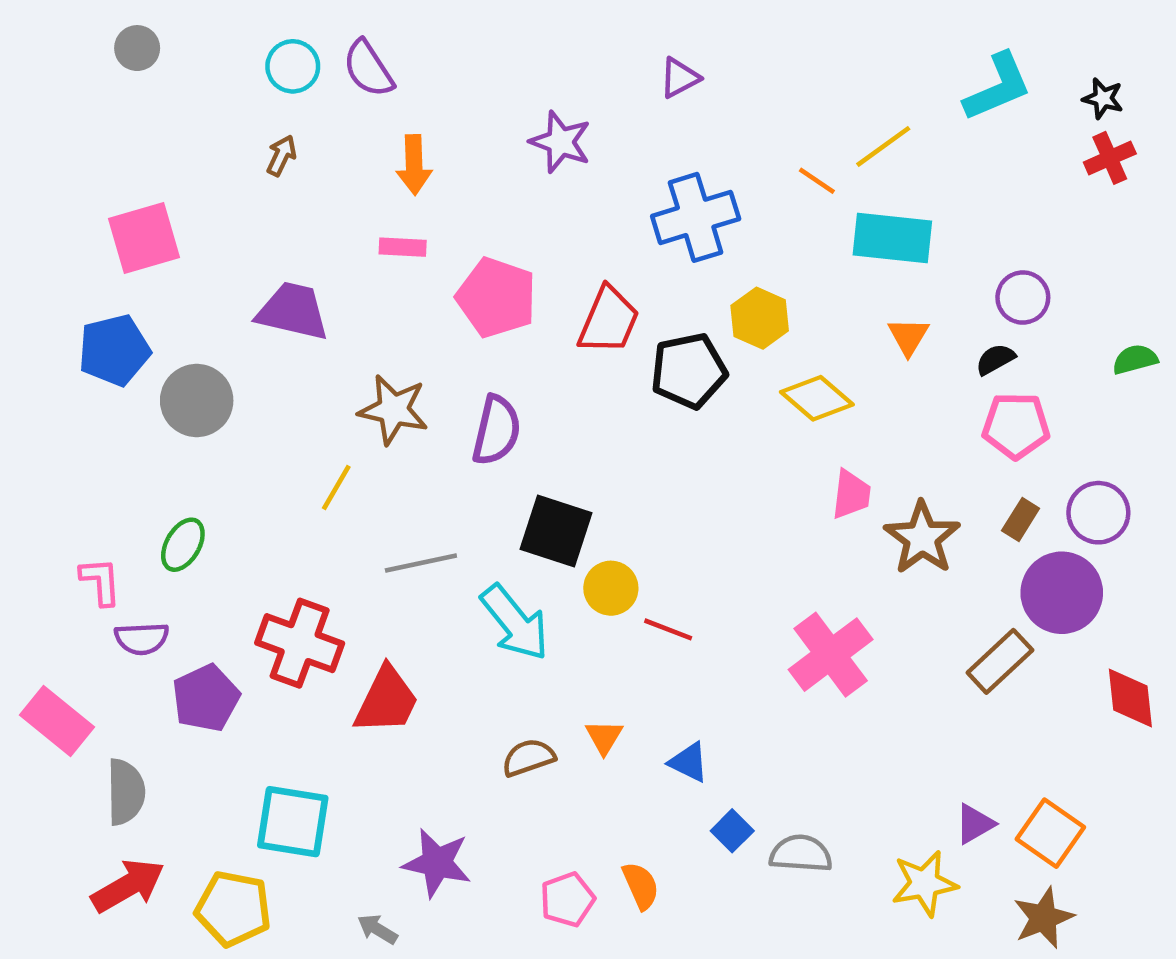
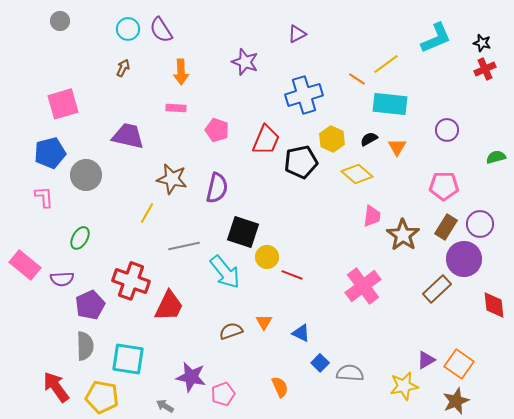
pink pentagon: (496, 298) -> (217, 130), size x0.7
black semicircle: (995, 359) -> (369, 139), moved
brown rectangle: (1021, 520) -> (446, 227), size x1.4
pink L-shape: (101, 581) -> (44, 197), moved
pink rectangle: (57, 721) -> (25, 265), moved
gray semicircle: (126, 792) -> (85, 346), moved
red arrow: (128, 886) -> (56, 387), turned -96
pink pentagon: (567, 899) -> (223, 394), moved

